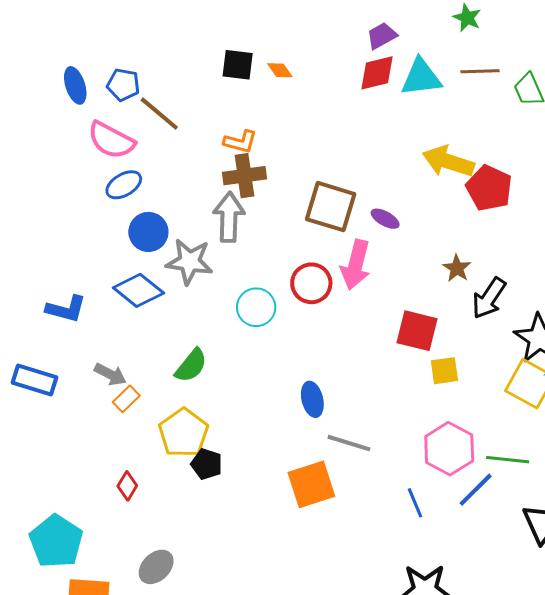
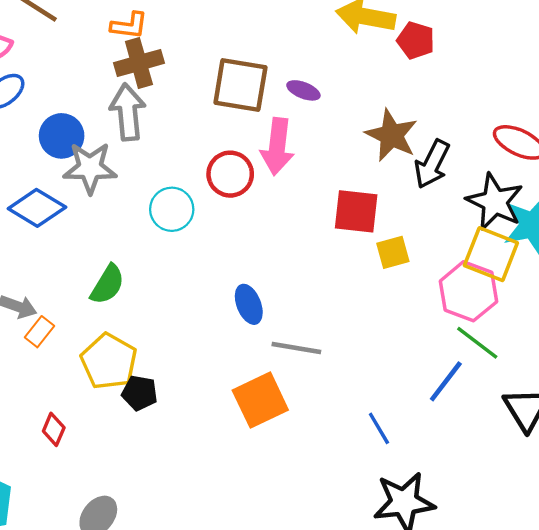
red pentagon: (489, 188) -> (416, 40), size x0.7
blue circle: (148, 232) -> (62, 136), moved
brown star: (457, 268) -> (392, 135), size x1.6
pink hexagon: (449, 449) -> (468, 291), moved
green line: (508, 460) -> (477, 343), turned 39
blue line: (415, 503) -> (379, 428), moved

